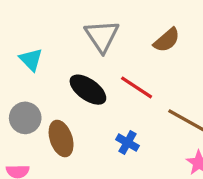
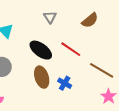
gray triangle: (102, 36) -> (50, 17), size x0.6
brown ellipse: (61, 139) -> (42, 77), moved

